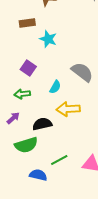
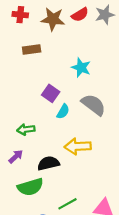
cyan star: (48, 39) -> (81, 68), moved
purple square: (28, 68) -> (51, 93), moved
cyan semicircle: (55, 87) -> (63, 111), moved

